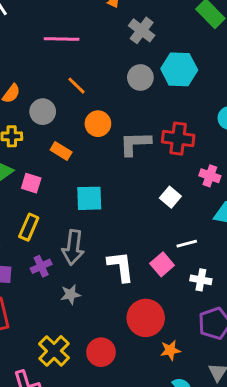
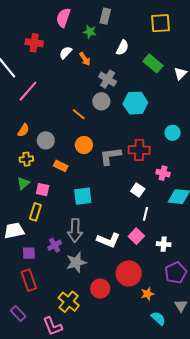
pink line: (62, 39) -> (28, 91), moved, turned -45
gray circle: (140, 77) -> (101, 101), moved
orange line: (77, 86) -> (79, 114), moved
yellow rectangle: (29, 227) -> (35, 212), moved
white line: (187, 244) -> (146, 214), moved, turned -56
white L-shape: (121, 266) -> (108, 240), turned 125
gray star: (70, 294) -> (76, 262), size x1.5
red circle: (101, 352) -> (100, 289), moved

